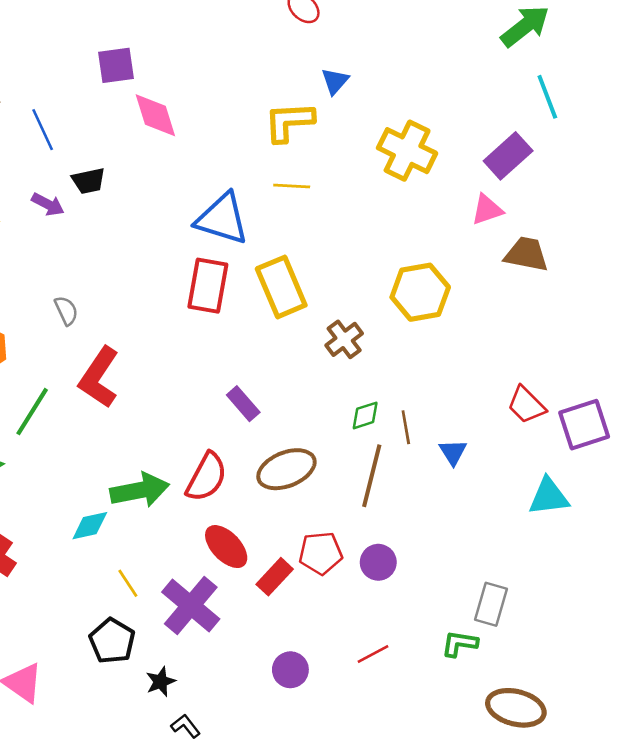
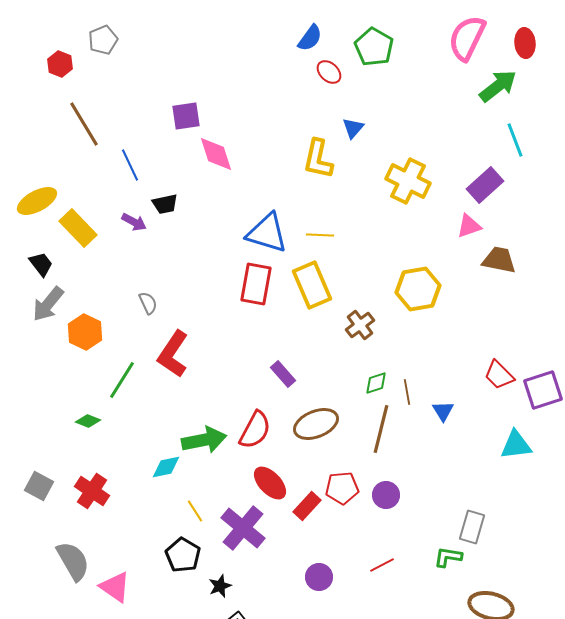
yellow L-shape: (289, 122) -> (318, 159), turned -75
yellow line: (292, 186) -> (320, 235), moved

